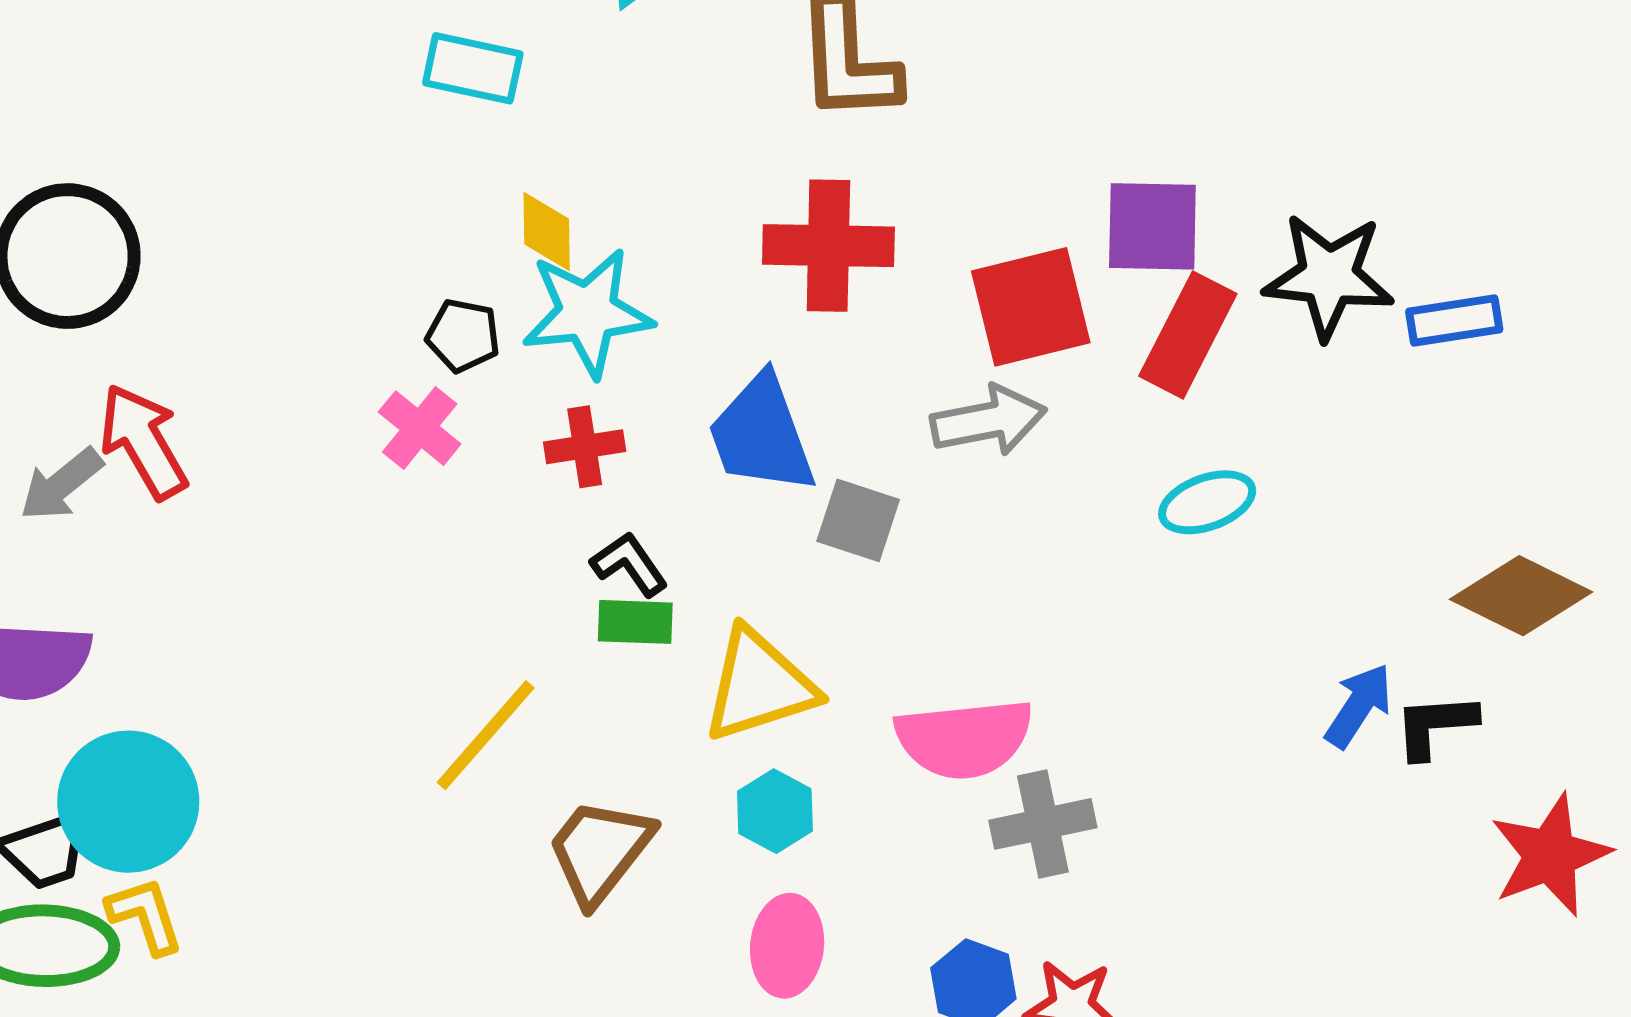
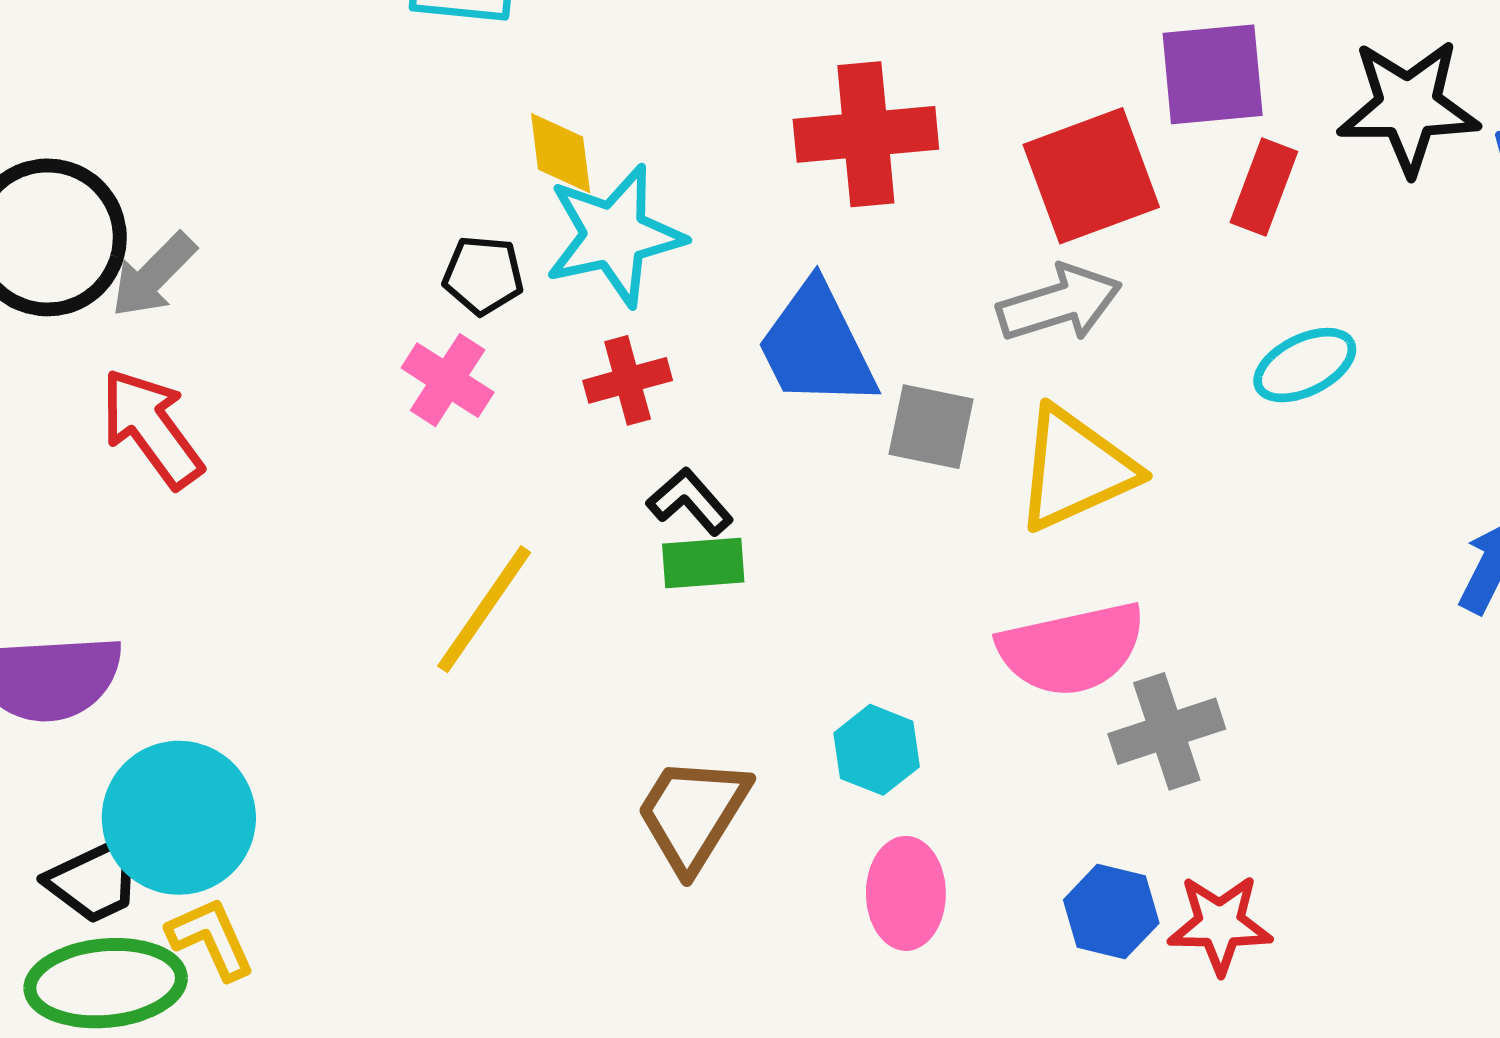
red rectangle: (1188, 335) -> (1264, 187), size x0.7
gray arrow: (61, 484) -> (154, 275), moved
yellow triangle: (759, 685) -> (1075, 469), moved
yellow line: (486, 735) -> (484, 609), moved

